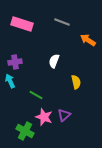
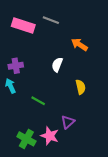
gray line: (62, 22) -> (51, 20), moved
orange arrow: (88, 40) -> (79, 45), moved
pink star: (44, 117) -> (50, 136), moved

